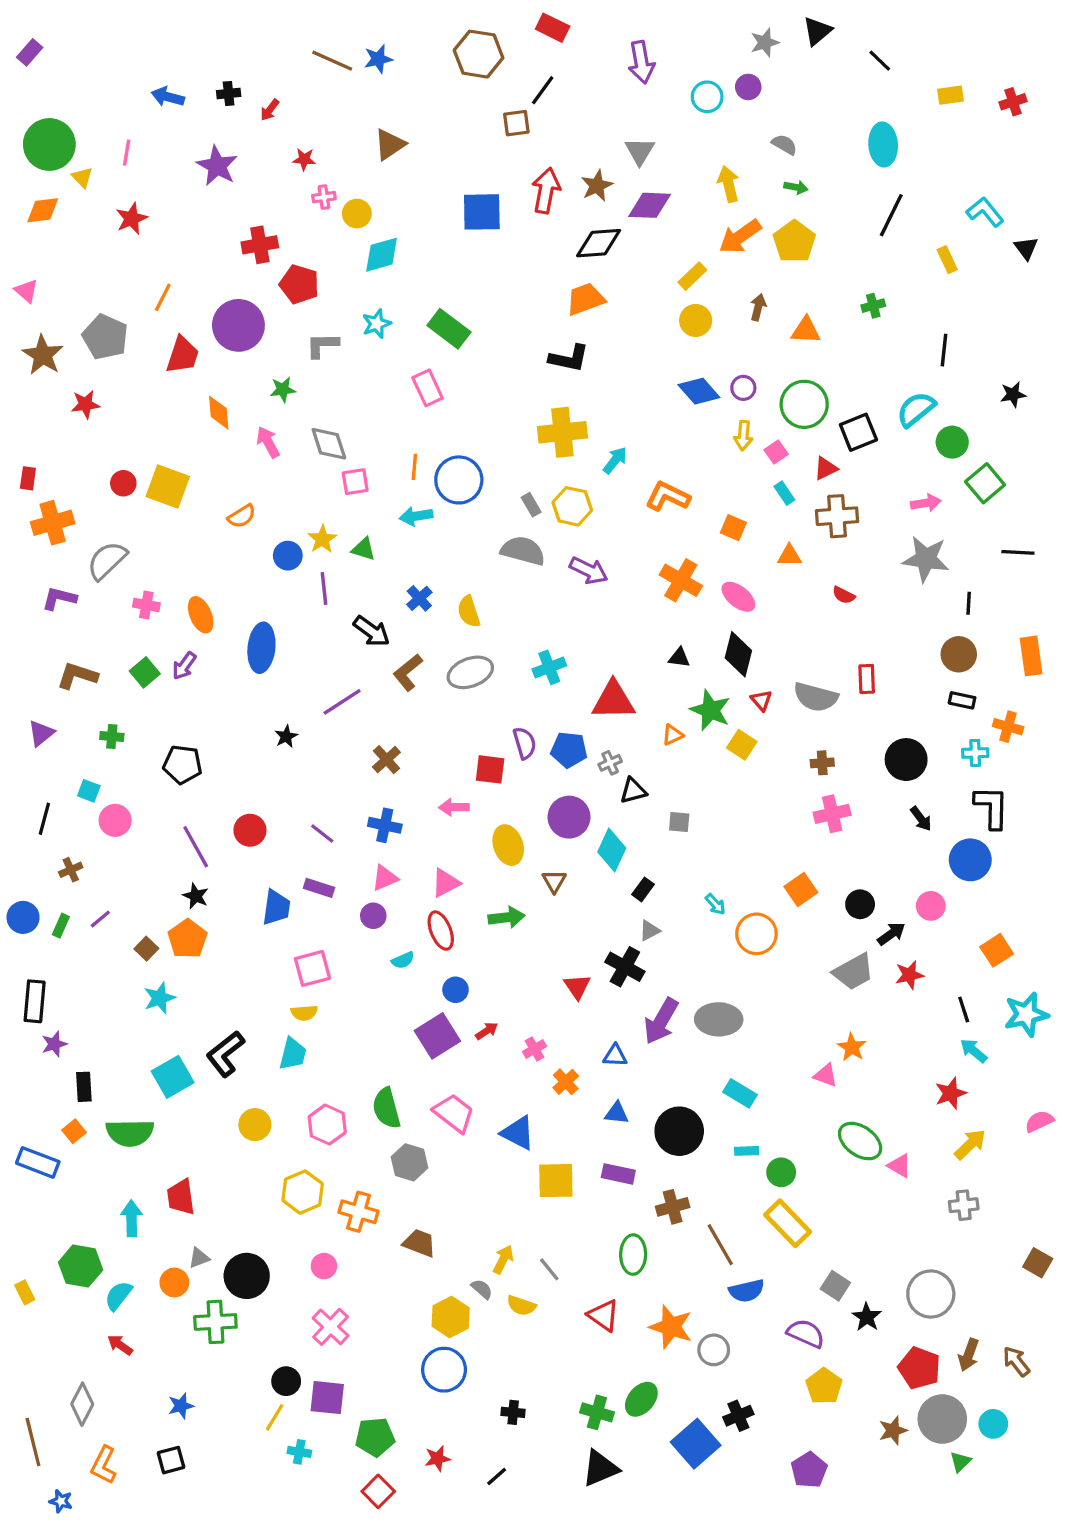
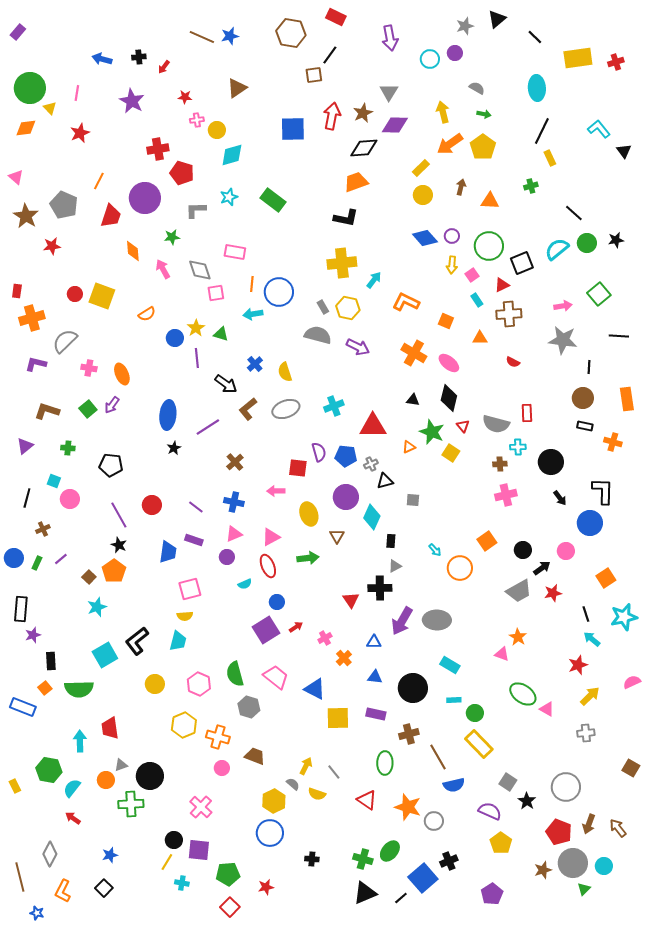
yellow rectangle: (951, 95) -> (578, 58), size x1.8
yellow rectangle: (947, 260) -> (550, 158), moved
black line: (944, 350) -> (574, 213), turned -54
pink rectangle: (428, 388) -> (235, 252), moved, turned -55
green circle: (952, 442) -> (587, 243), moved
blue ellipse: (261, 648) -> (168, 415), moved
cyan cross: (975, 753) -> (518, 447), moved
black rectangle: (643, 889) -> (391, 541), turned -32
black cross: (625, 967) -> (380, 588), turned -30
pink circle: (324, 1266) -> (222, 768), moved
black square: (171, 1460) -> (104, 888), turned -30
black line: (497, 1477) -> (401, 898), moved

